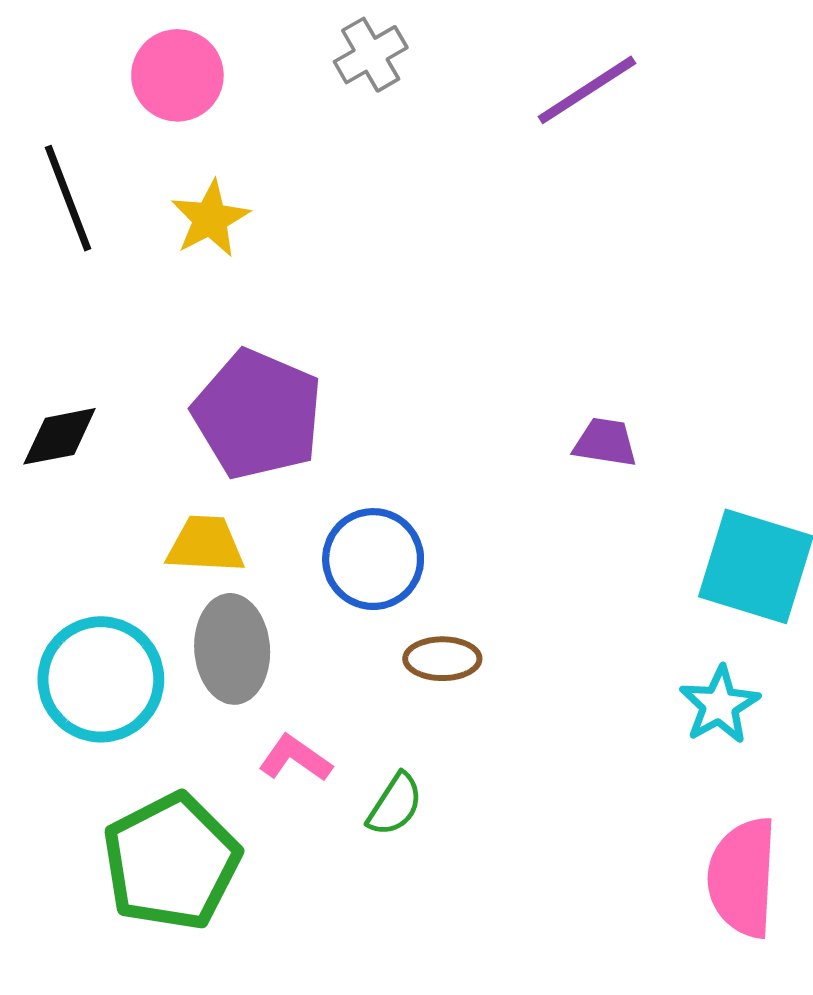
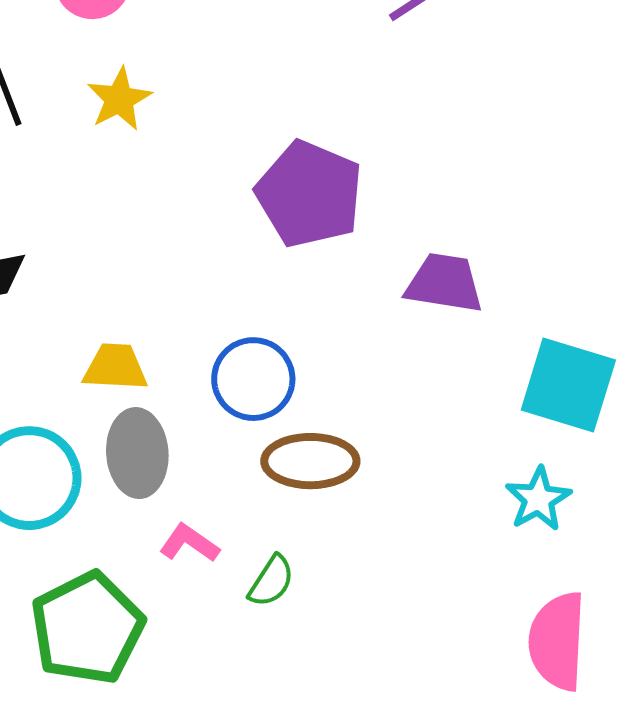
purple pentagon: (258, 414) -> (309, 194), moved
purple trapezoid: (605, 442) -> (444, 283), size x1.5
brown ellipse: (442, 659) -> (310, 461), size x1.5

